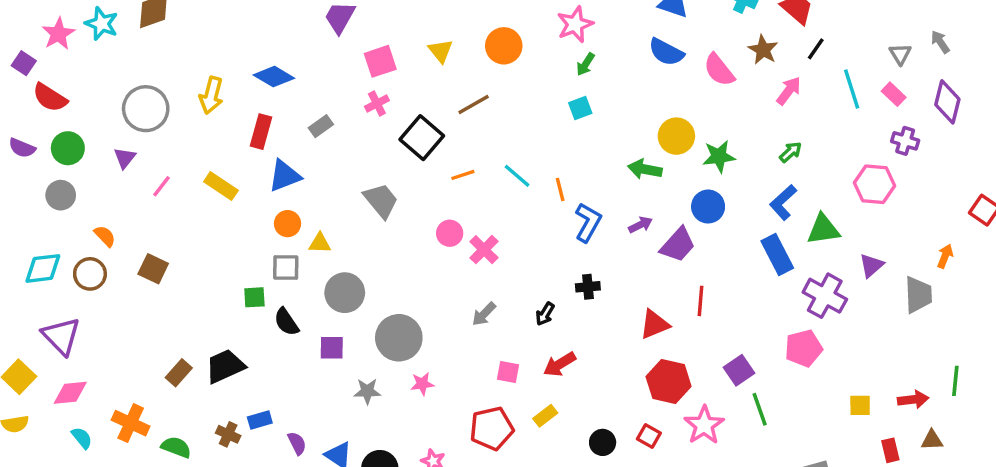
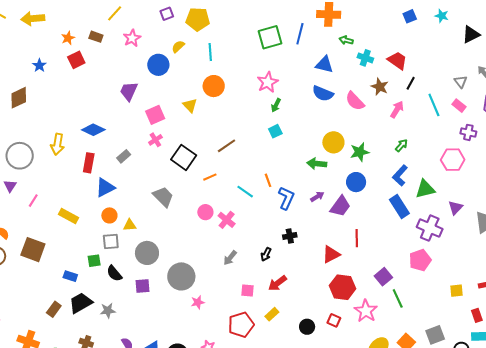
orange circle: (504, 46) -> (214, 86), moved
brown line: (474, 104) -> (227, 146), moved
cyan line: (517, 176) -> (245, 192), moved
yellow rectangle: (221, 186) -> (68, 216), moved
brown square: (153, 269) -> (33, 250), size x1.4
gray star: (367, 391) -> (108, 311), moved
blue rectangle: (260, 420) -> (70, 276), moved, turned 40

